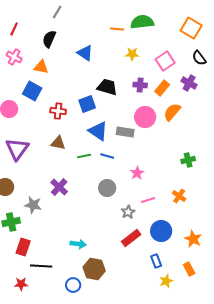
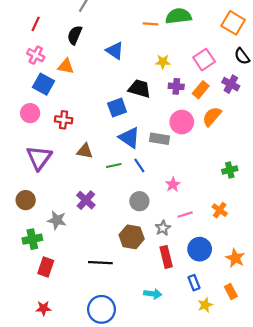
yellow star: (132, 54) -> (163, 62), moved
blue square: (32, 91) -> (43, 84), moved
red cross: (58, 111) -> (64, 120), moved
blue line: (107, 156) -> (139, 166), turned 40
red rectangle: (131, 238) -> (166, 257), turned -66
cyan arrow: (78, 244) -> (153, 294), moved
black line: (41, 266) -> (100, 263), moved
brown hexagon: (94, 269) -> (132, 237), moved
blue circle: (73, 285) -> (101, 309), size x1.6

